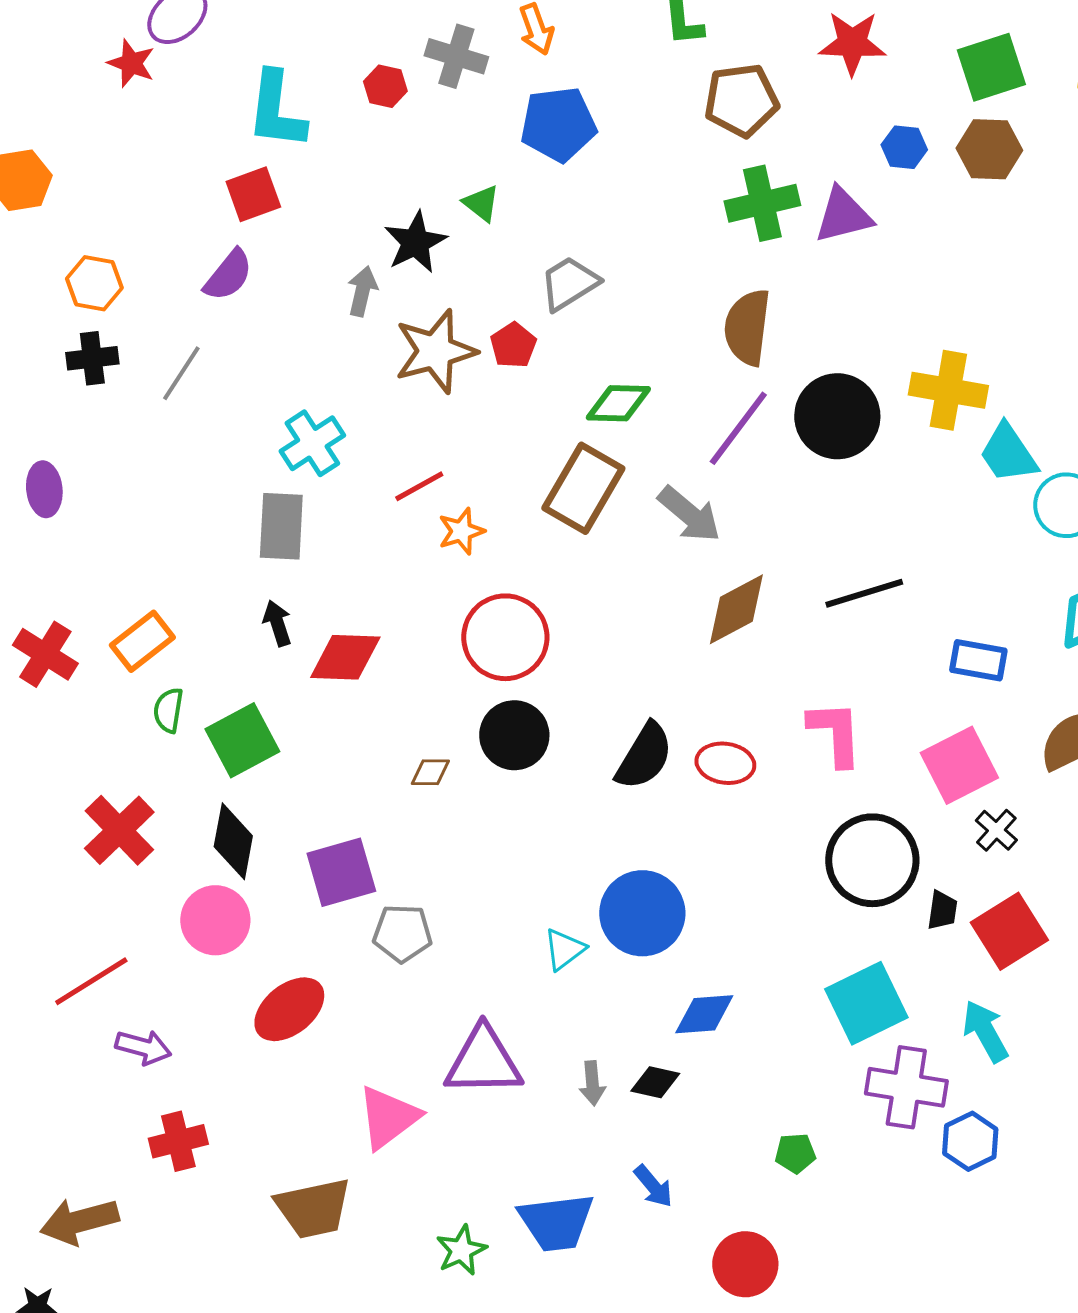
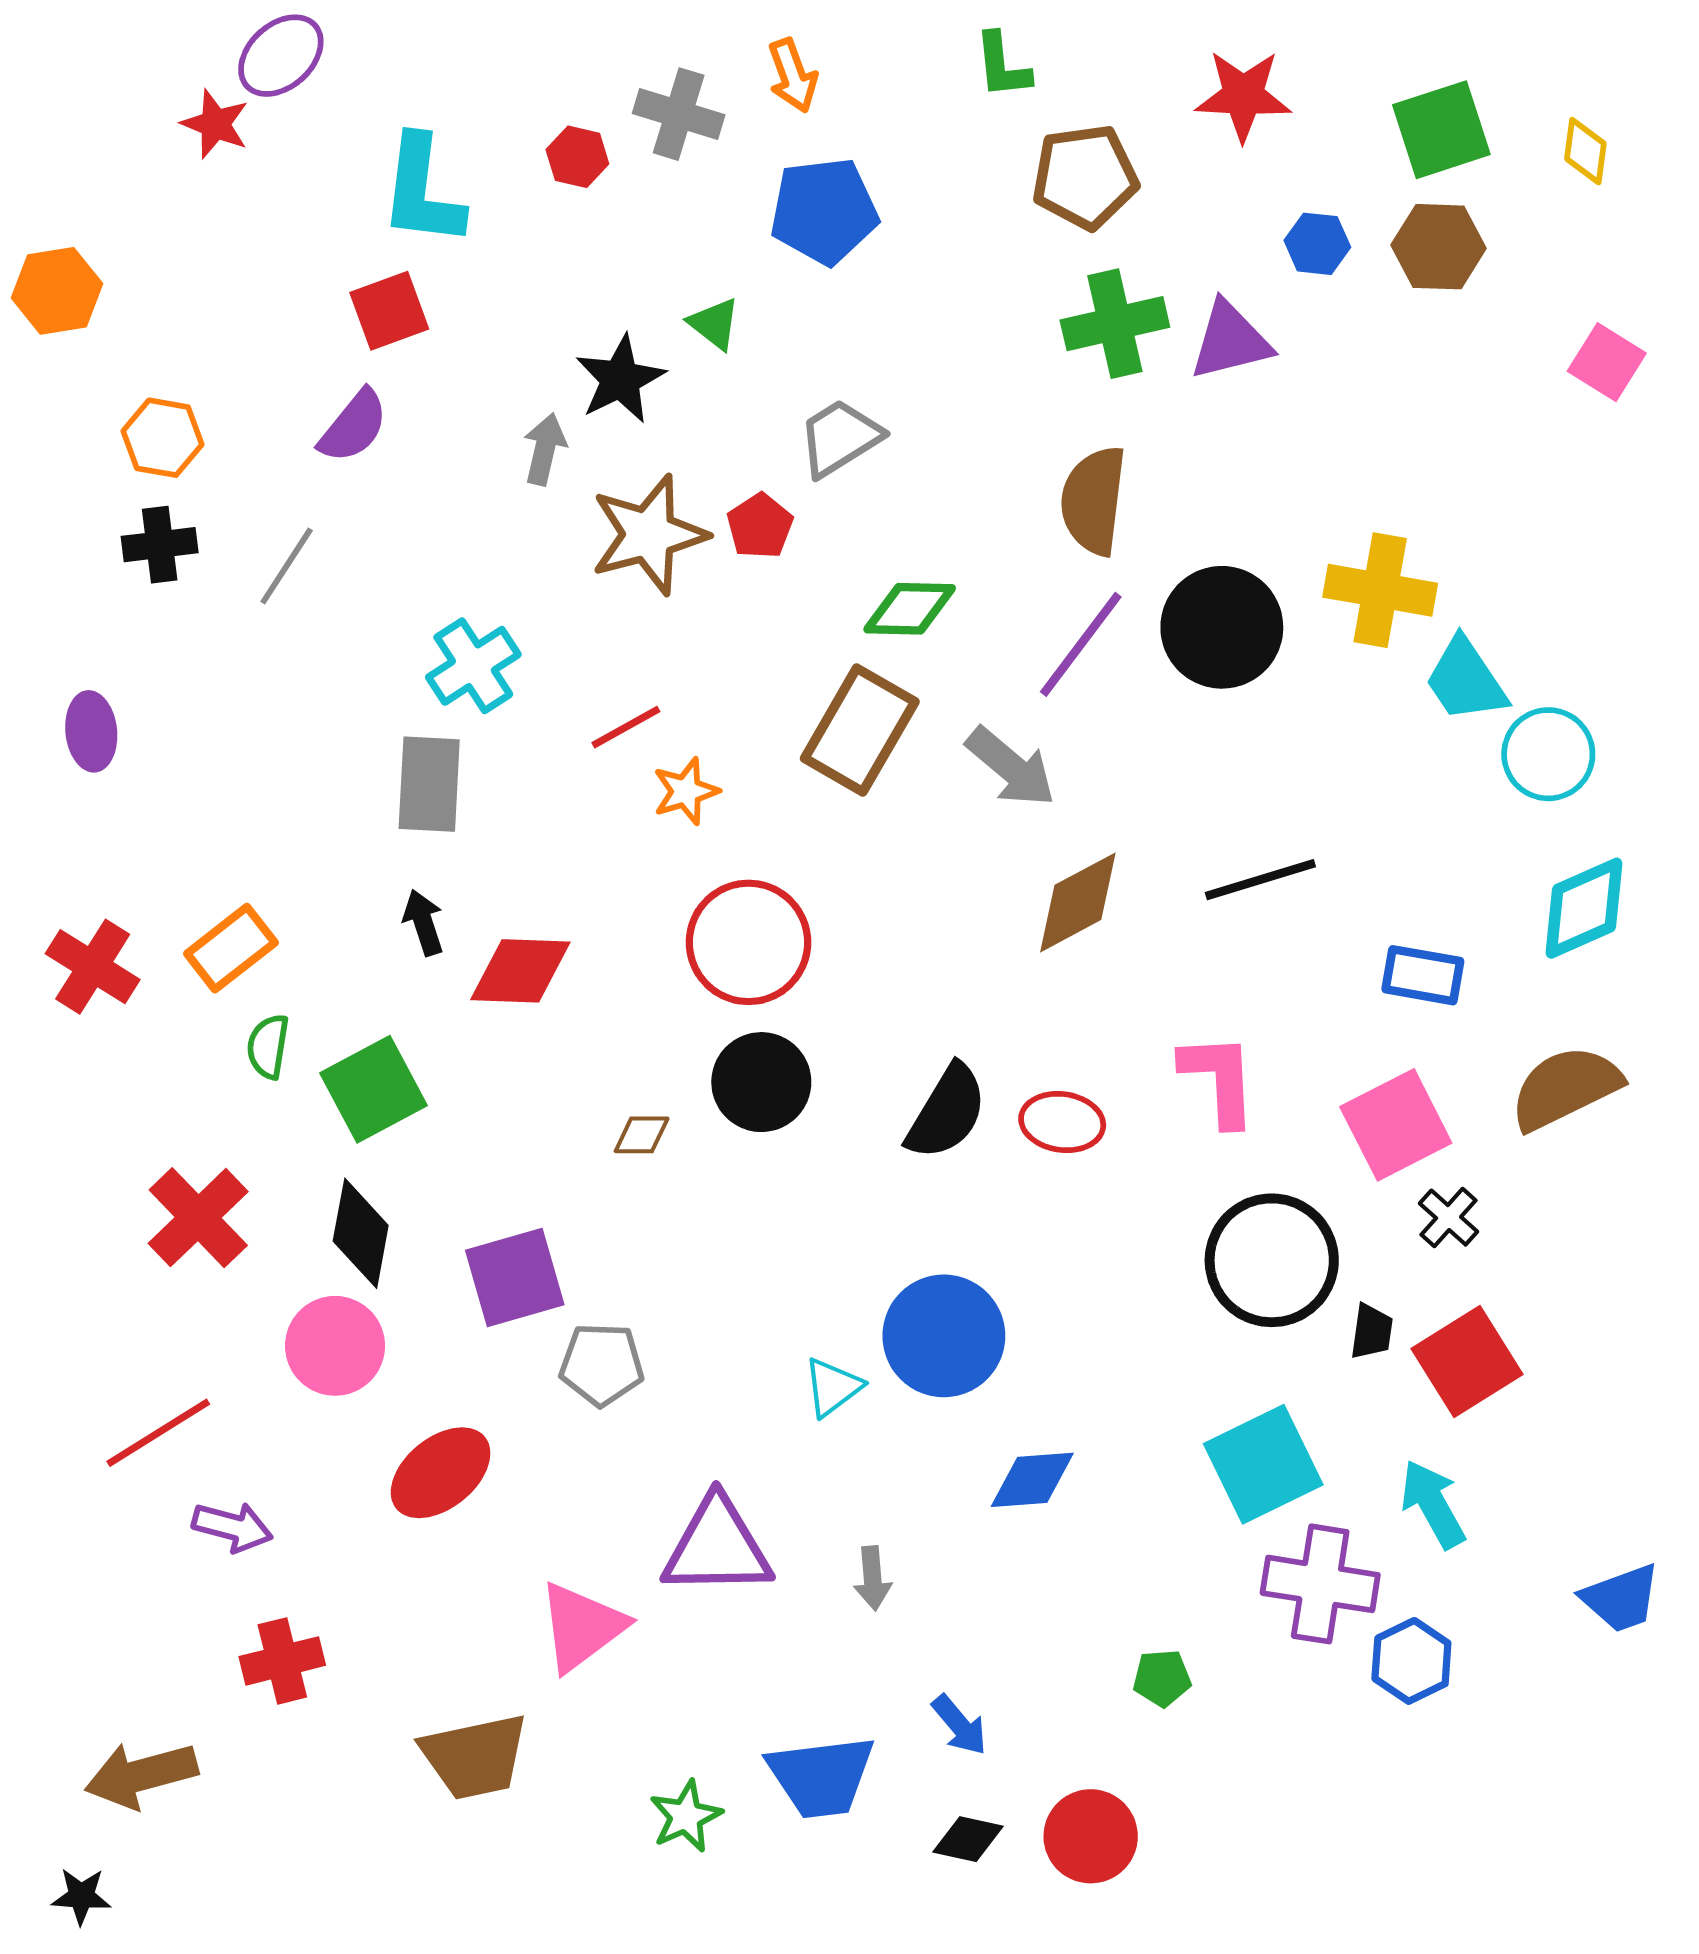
black diamond: (655, 1082) -> (968, 1839), moved

